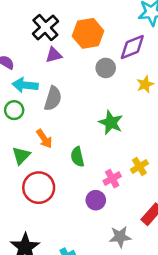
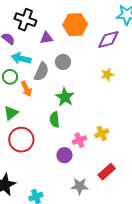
black cross: (45, 27) -> (25, 20), moved, turned -35
gray circle: (106, 68) -> (63, 62), moved
yellow star: (145, 84) -> (107, 75), moved
green star: (111, 123) -> (65, 97), moved
orange arrow: (44, 139) -> (26, 89), moved

